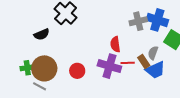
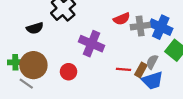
red semicircle: (115, 44) -> (122, 19), moved, turned -112
brown rectangle: (144, 61) -> (141, 70), turned 56
purple cross: (109, 66) -> (91, 44), moved

